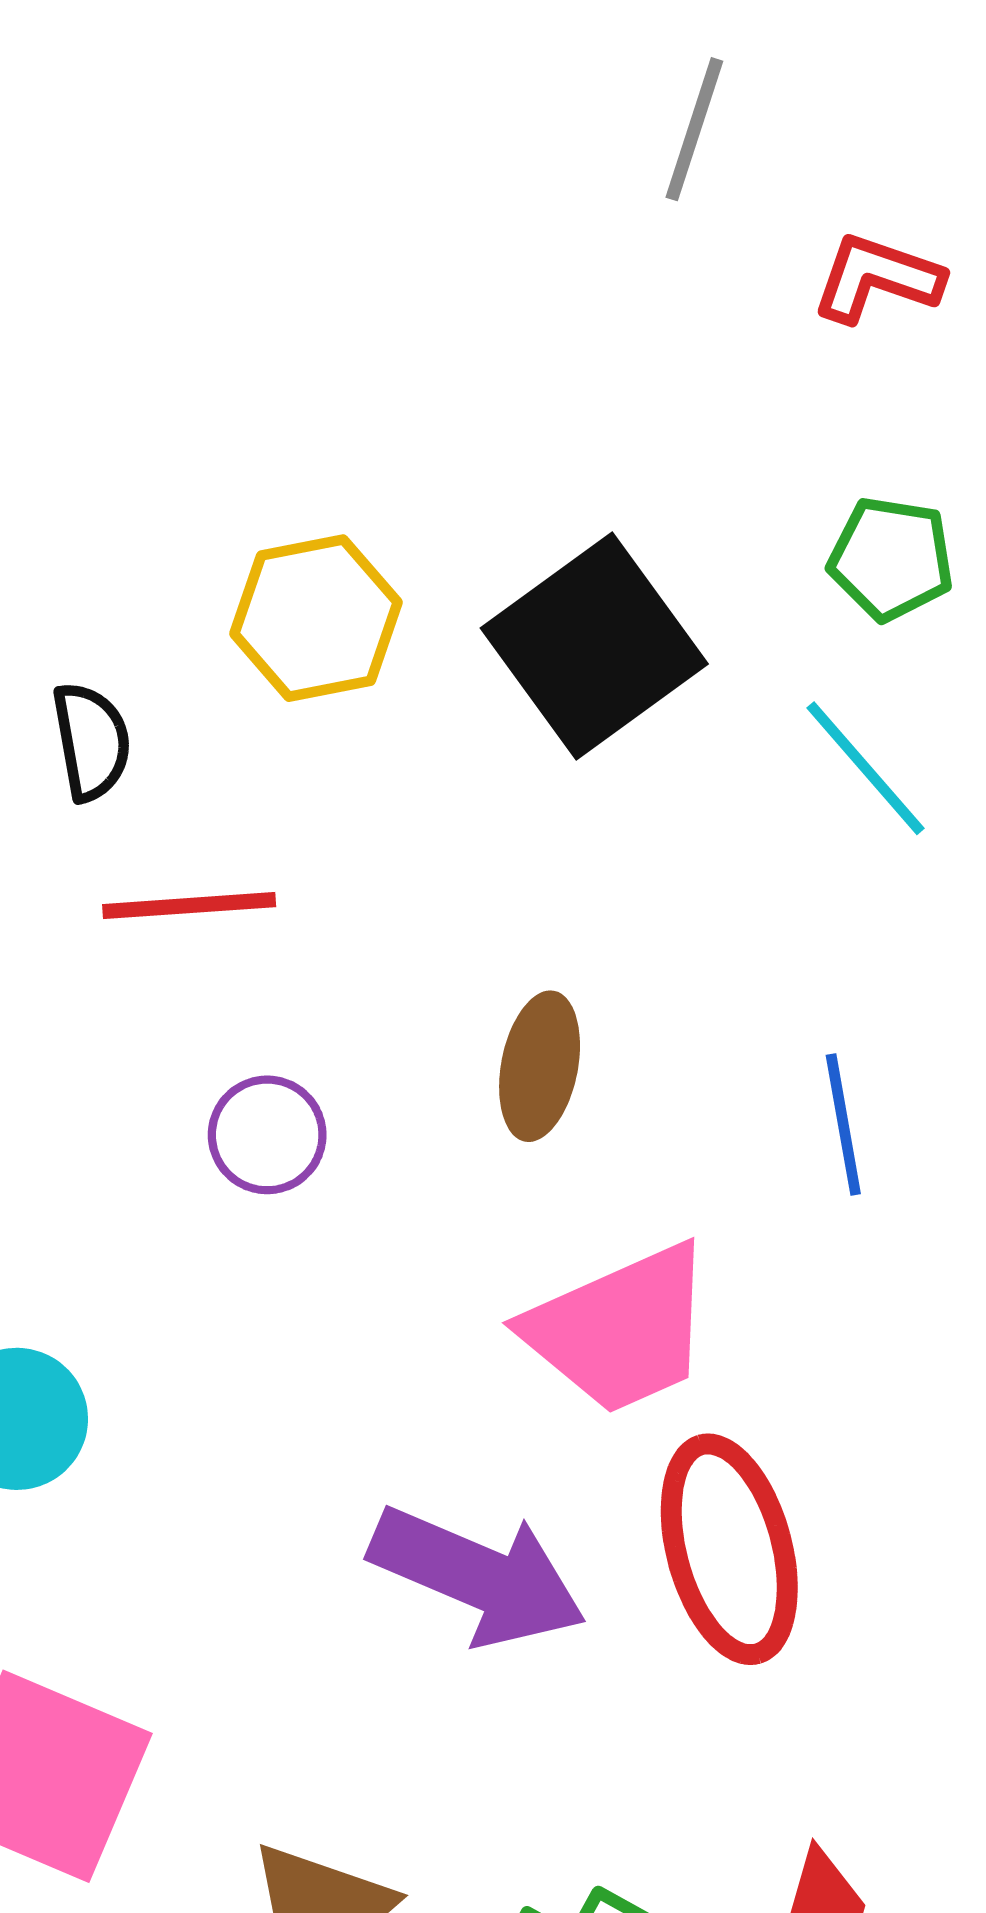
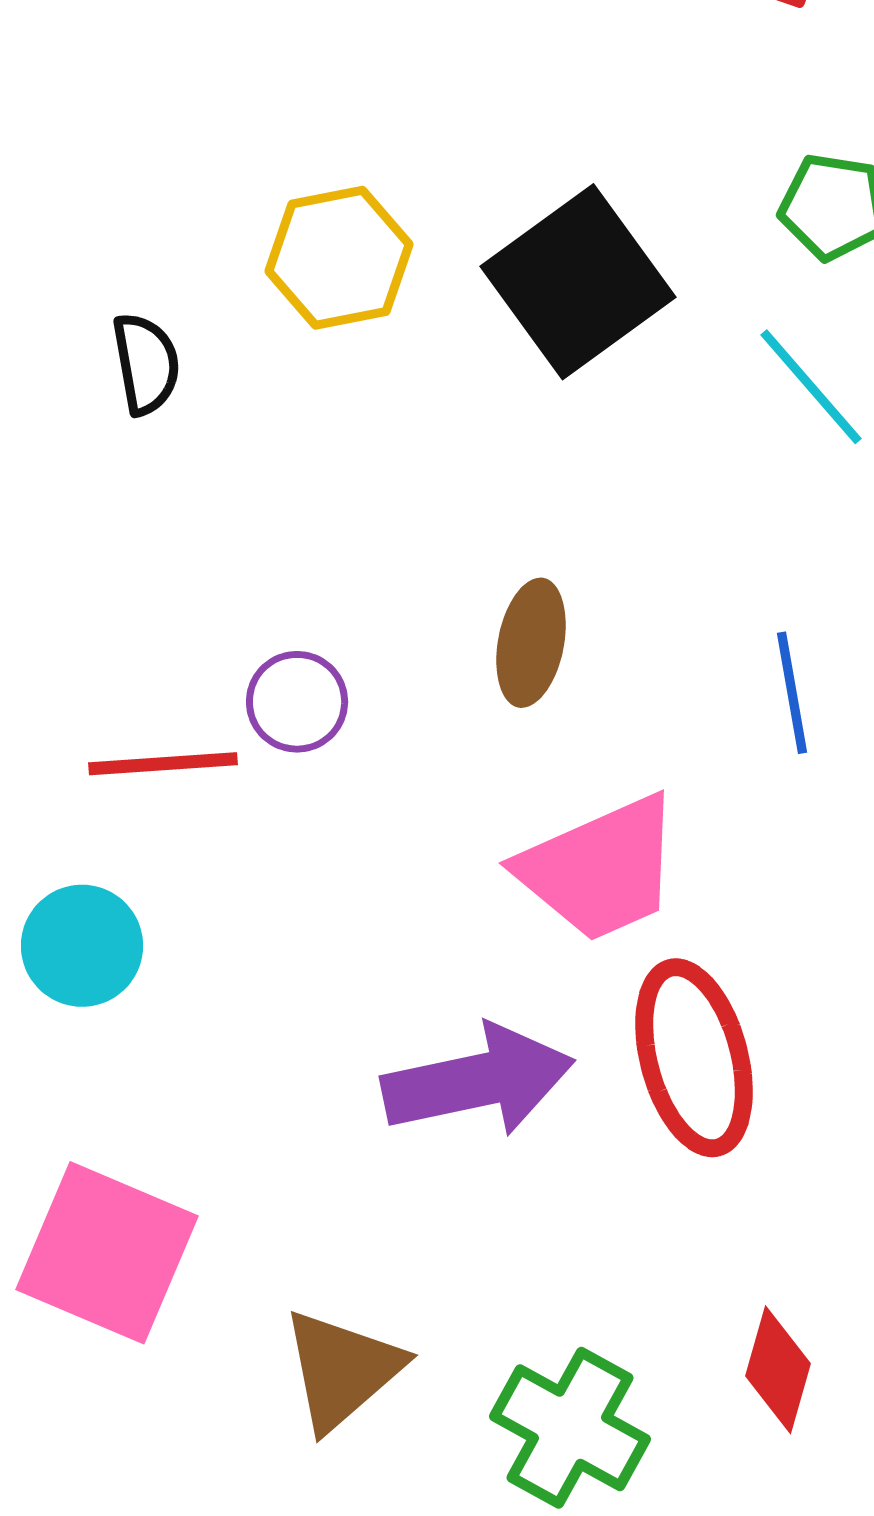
red line: (189, 906) -> (163, 764), moved
purple arrow: (478, 1576) -> (478, 1081), turned -35

